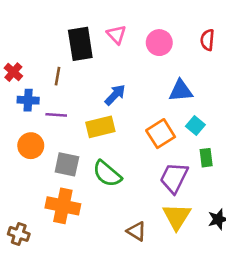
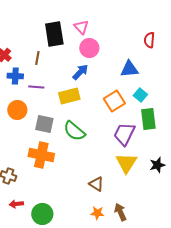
red semicircle: (207, 40) -> (149, 40), moved
pink circle: (159, 43) -> (89, 48), moved
green rectangle: (206, 158) -> (148, 119), size x1.5
brown triangle: (137, 231) -> (96, 184), moved

